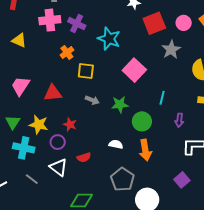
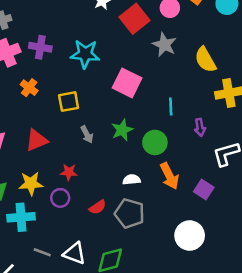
orange cross: (67, 53) -> (29, 88), moved
gray arrow: (92, 100) -> (87, 134), turned 56
white triangle: (58, 167) -> (74, 253), moved
gray pentagon: (122, 179) -> (129, 213), moved
purple square: (182, 180) -> (204, 190), moved

